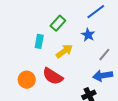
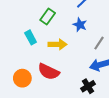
cyan rectangle: (39, 41) -> (31, 37), turned -32
yellow arrow: (64, 51) -> (58, 44), turned 42

